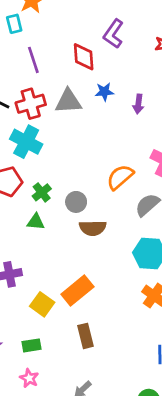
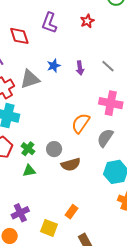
red diamond: (84, 57) -> (19, 36), moved
orange rectangle: (77, 291) -> (71, 212), size x0.6

